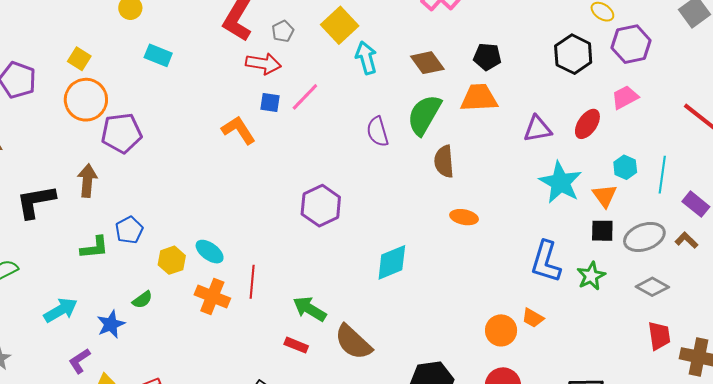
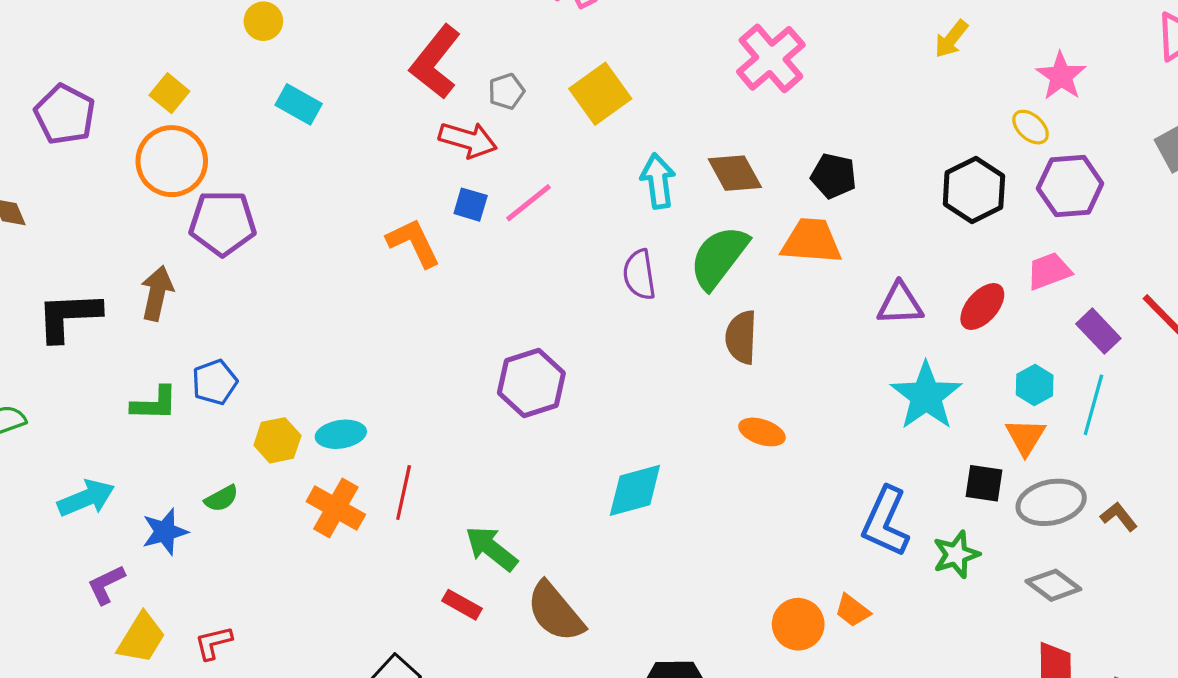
cyan arrow: (366, 58) -> (658, 181), moved
orange triangle: (605, 196) -> (1025, 437), moved
purple rectangle: (696, 204) -> (1098, 331), moved
cyan ellipse: (210, 252) -> (341, 434), turned -52

